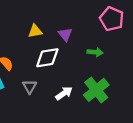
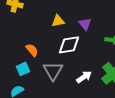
gray triangle: (30, 87) -> (53, 71), size x1.5

